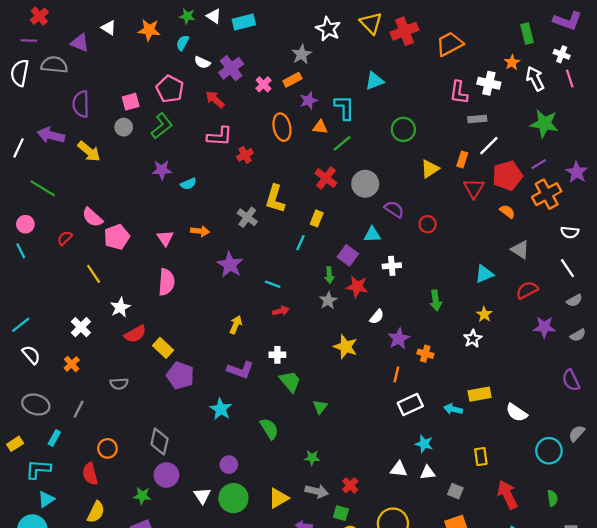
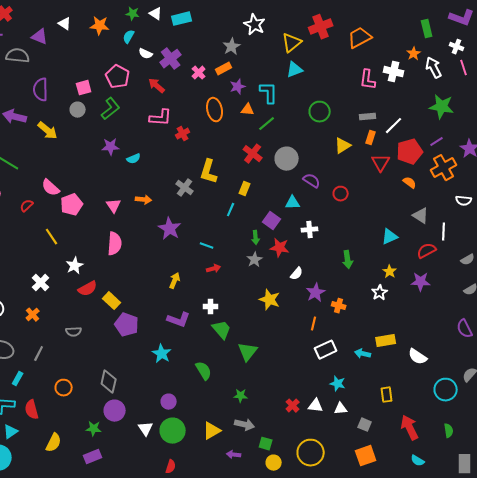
yellow triangle: (371, 23) -> (292, 43), moved, turned 35
gray rectangle: (477, 119) -> (368, 117), moved
white line: (567, 268) -> (444, 232), moved, turned 36
purple star: (544, 327) -> (421, 282), moved
green triangle: (320, 407) -> (248, 352), size x1.5
red semicircle: (90, 474) -> (32, 410), moved
red cross: (350, 485) -> (293, 406), moved

